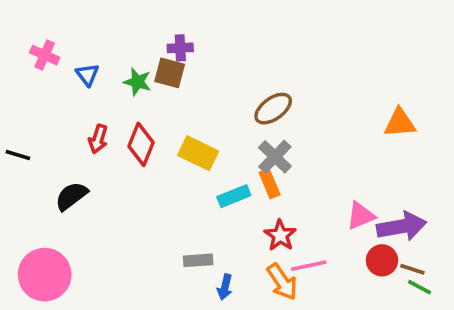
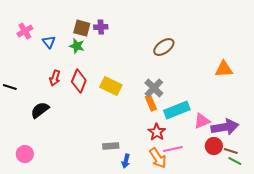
pink cross: (45, 55) -> (25, 31), turned 35
brown square: (170, 73) -> (82, 28), moved
brown ellipse: (273, 109) -> (164, 47), moved
cyan rectangle: (234, 196) -> (177, 110), moved, size x1.4
pink circle: (45, 275) -> (25, 154), size x0.6

